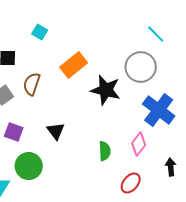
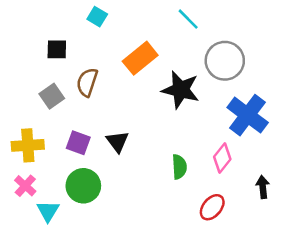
cyan line: (156, 34) -> (188, 19), moved
purple square: (14, 132) -> (78, 143), moved

